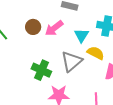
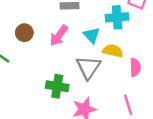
brown circle: (33, 27) -> (24, 33), moved

